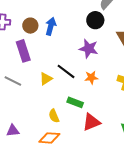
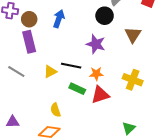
brown circle: (30, 26) -> (29, 19), moved
black line: (66, 71) -> (71, 66), turned -30
green rectangle: (75, 102) -> (77, 89), moved
red triangle: (91, 122) -> (100, 95), moved

